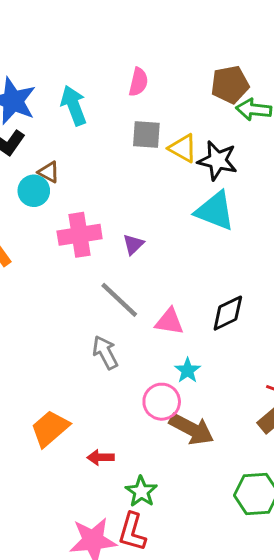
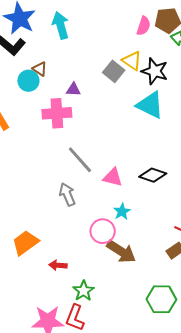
pink semicircle: (138, 82) -> (144, 26), moved
gray square: (146, 134) -> (114, 71), moved, turned 30
purple triangle: (133, 244) -> (73, 90), moved, turned 42
black diamond: (228, 313) -> (153, 175), turned 40

